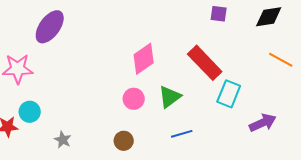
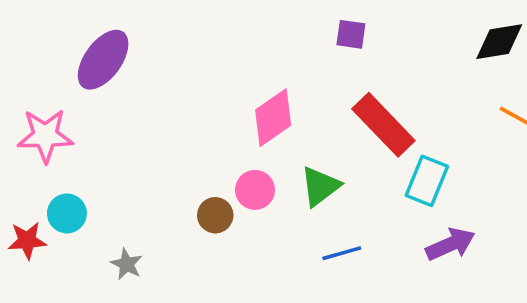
purple square: (219, 14) -> (351, 34), moved
purple arrow: (263, 123) -> (450, 244), moved
brown circle: (124, 141) -> (215, 215), moved

